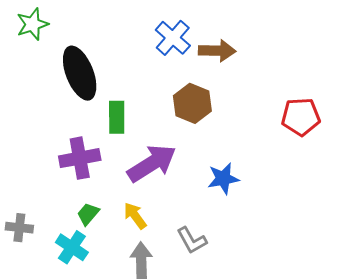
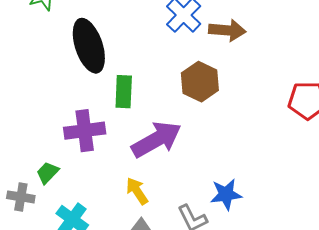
blue star: (223, 179) -> (226, 194), moved
green trapezoid: (88, 214) -> (47, 173), moved

